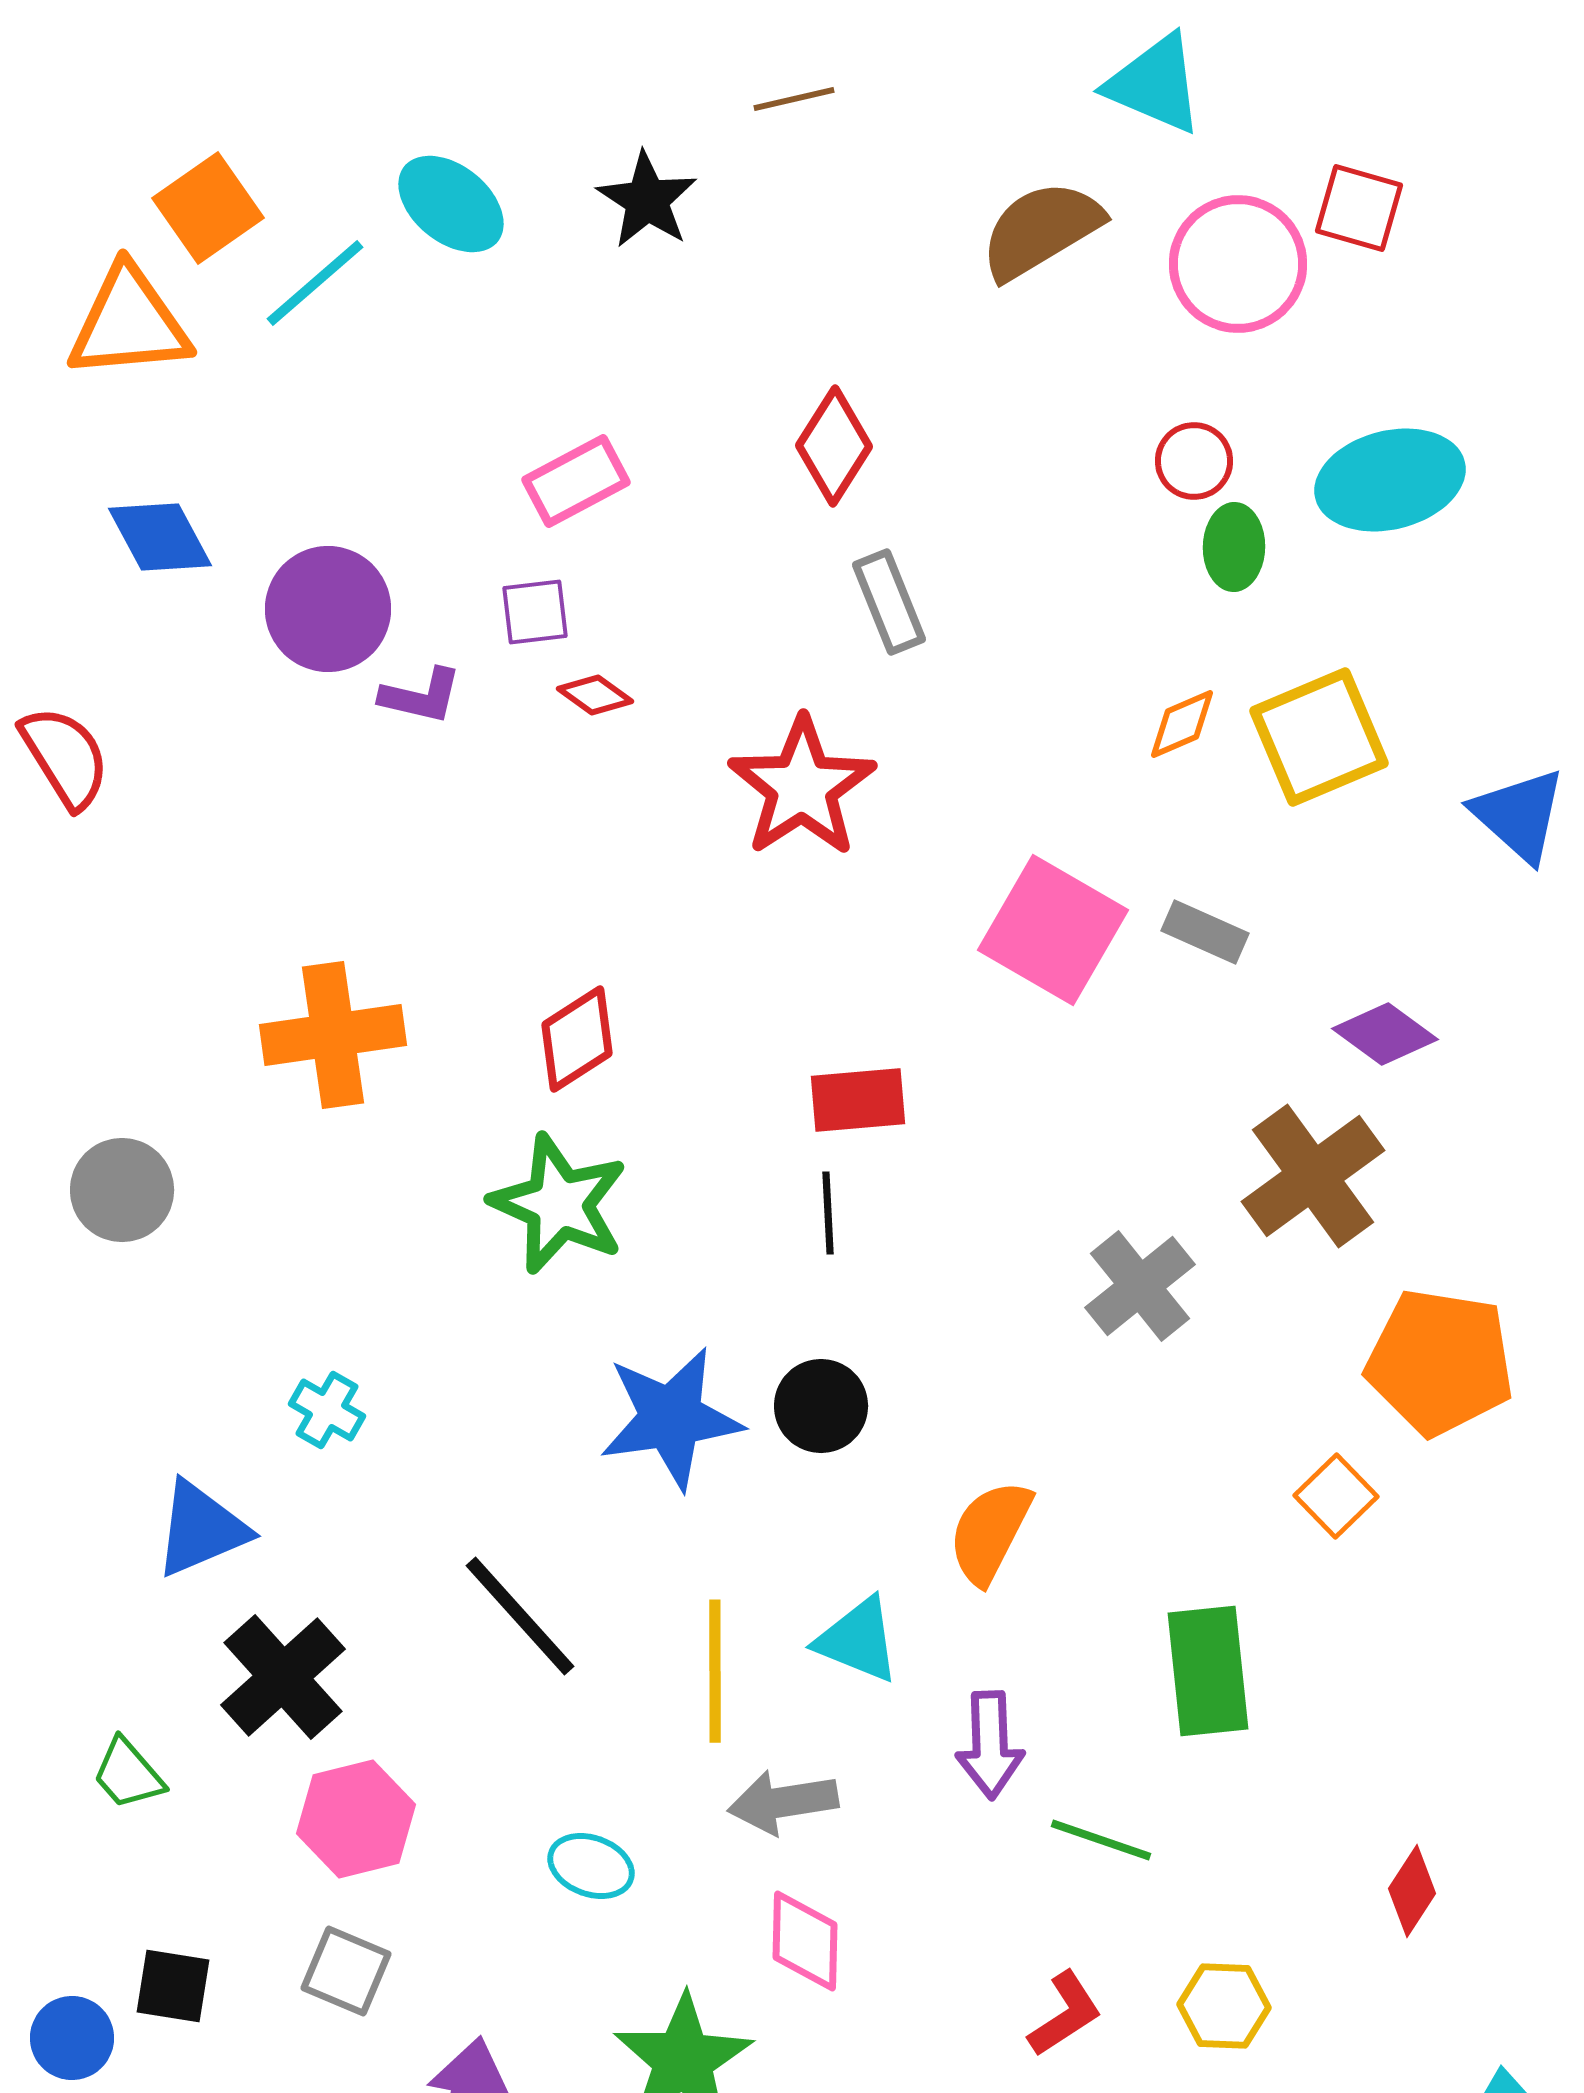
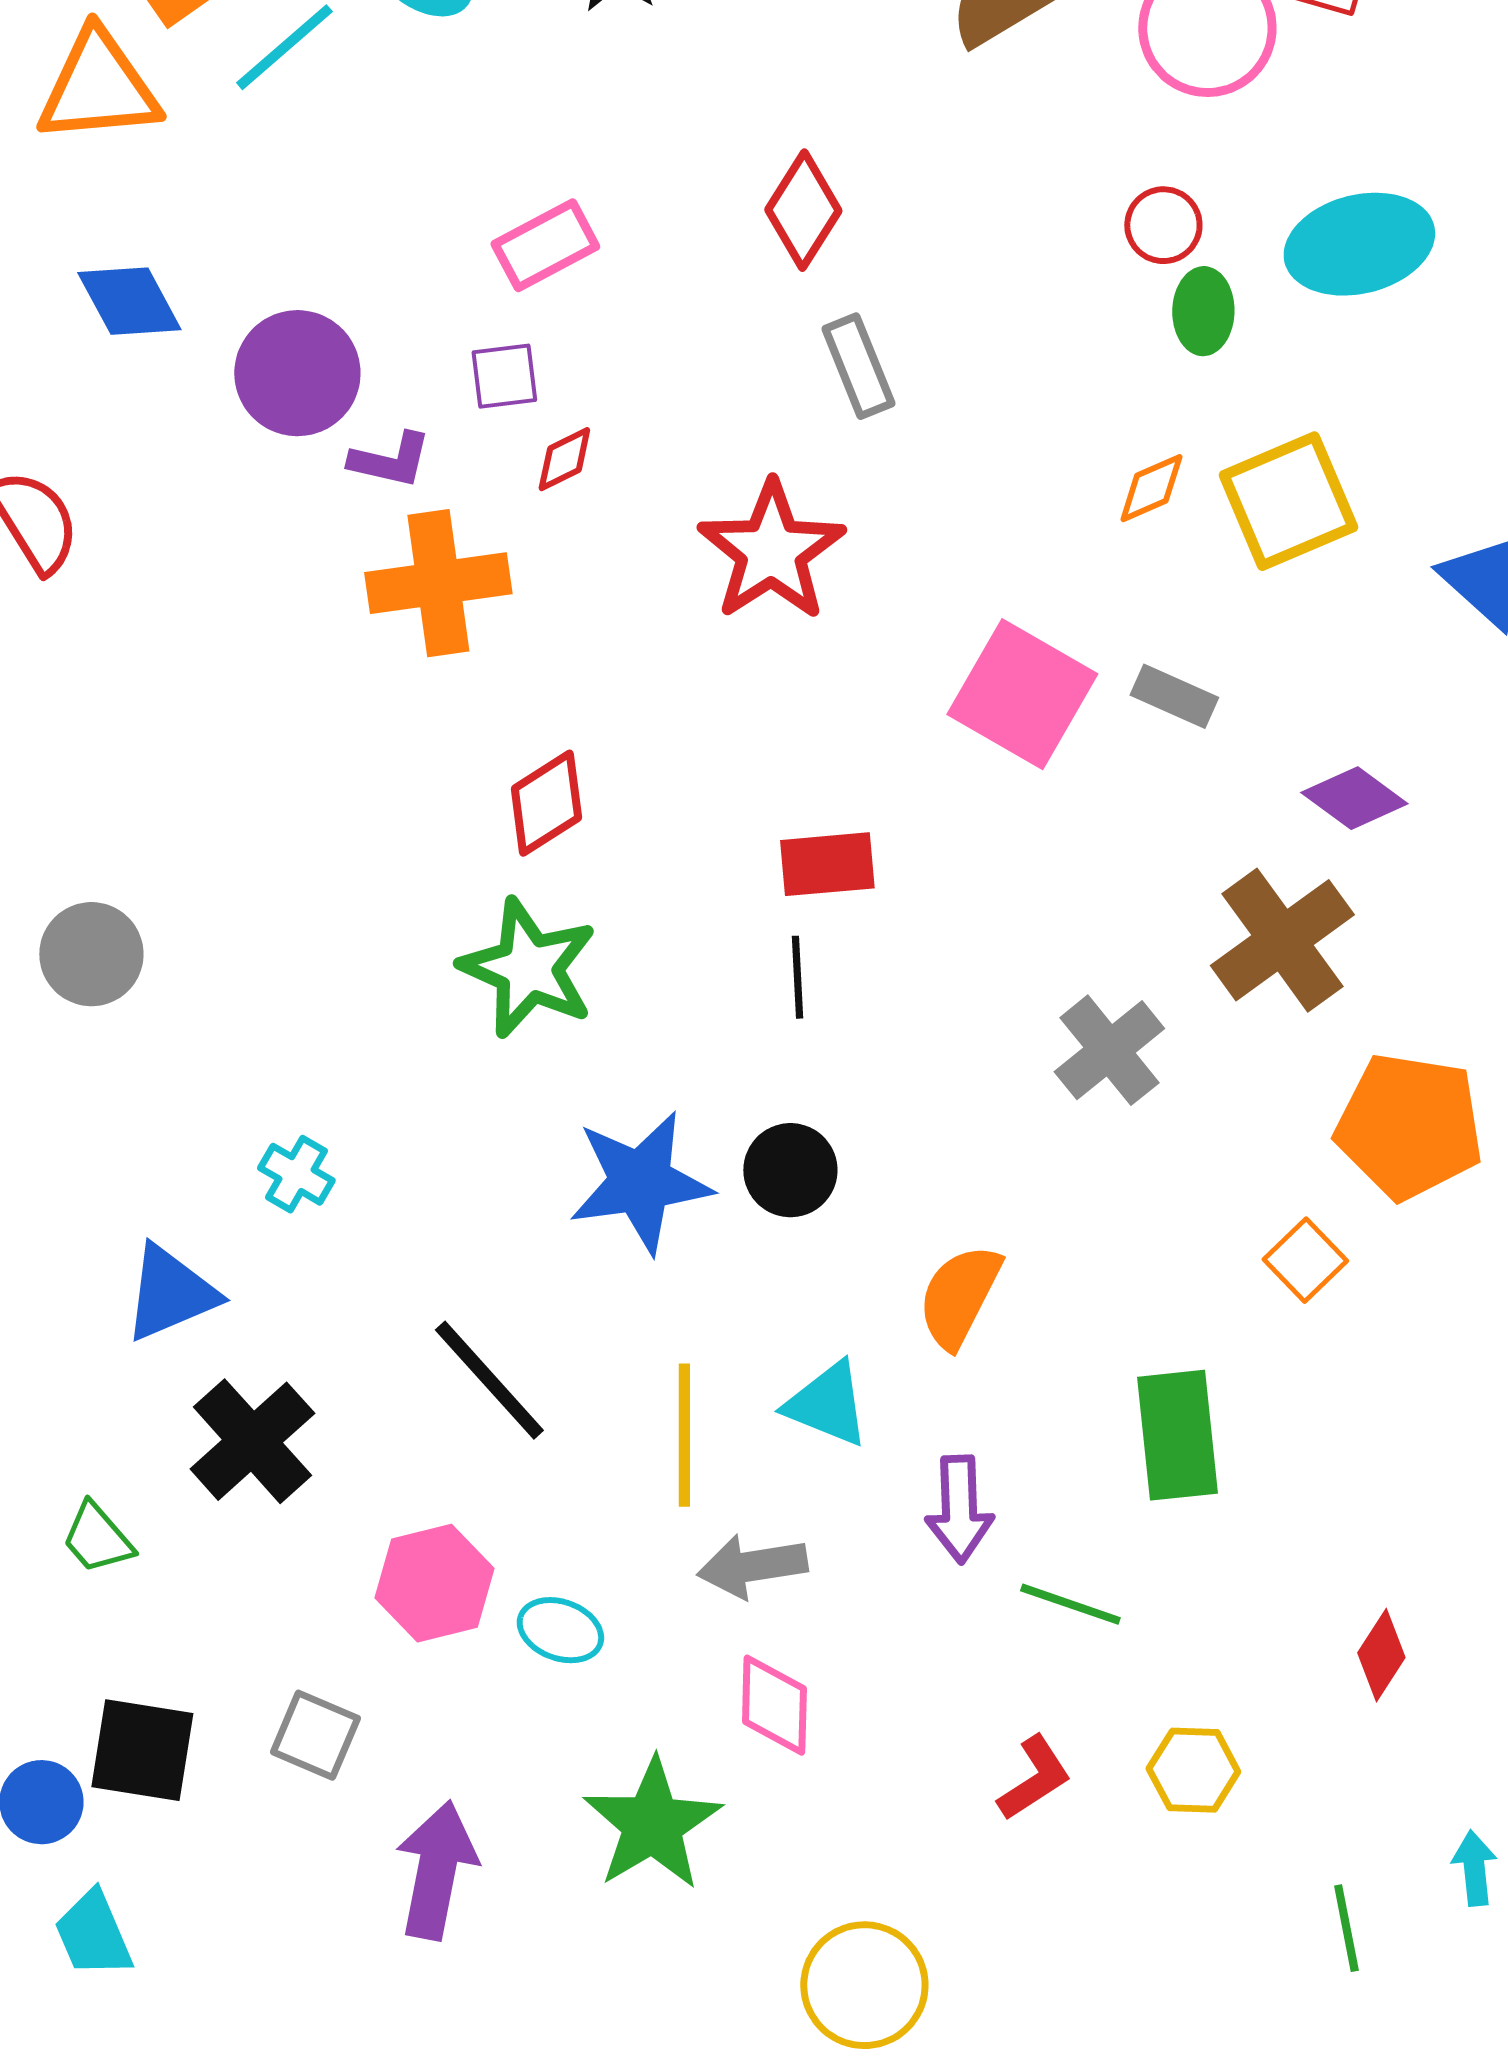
red diamond: (595, 695) -> (564, 459), turned -62
orange cross: (333, 1035) -> (438, 583), moved
pink hexagon: (356, 1819) -> (434, 1583), moved
black square: (173, 1986) -> (142, 1750), size x1.4

